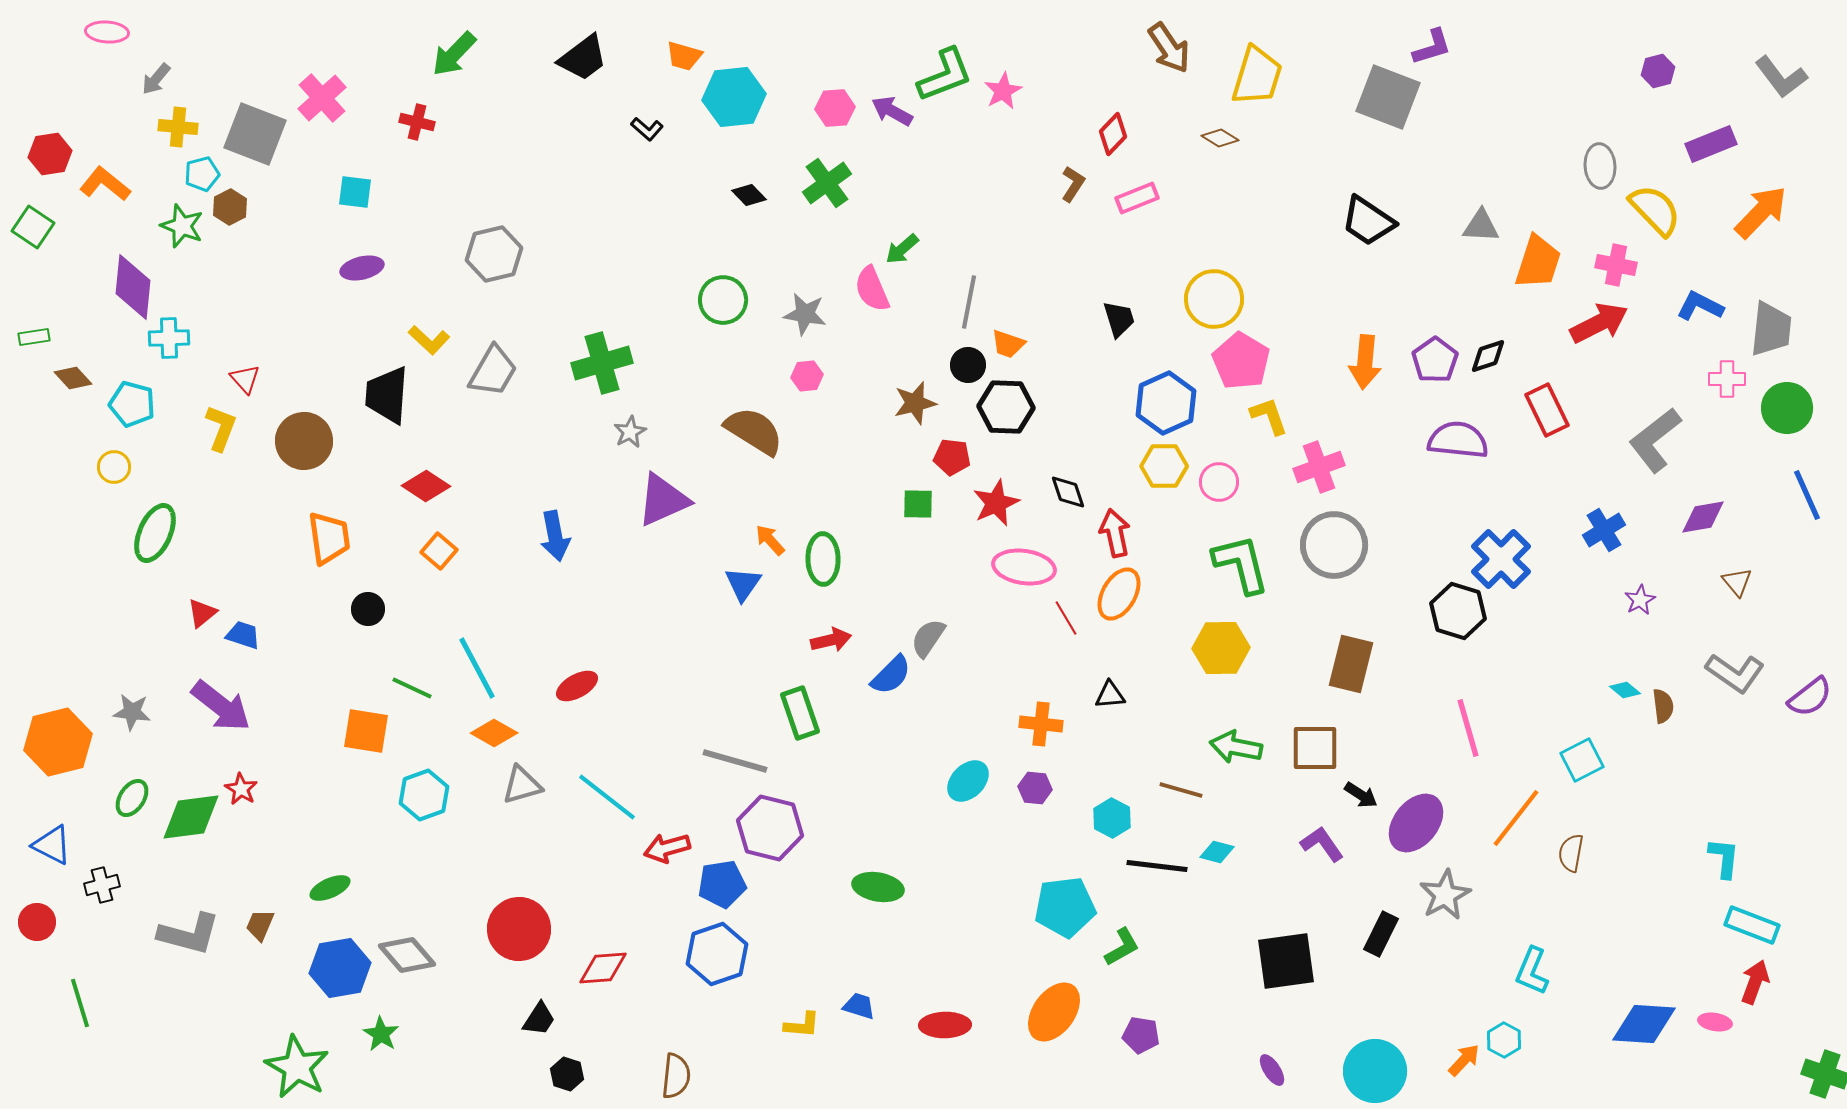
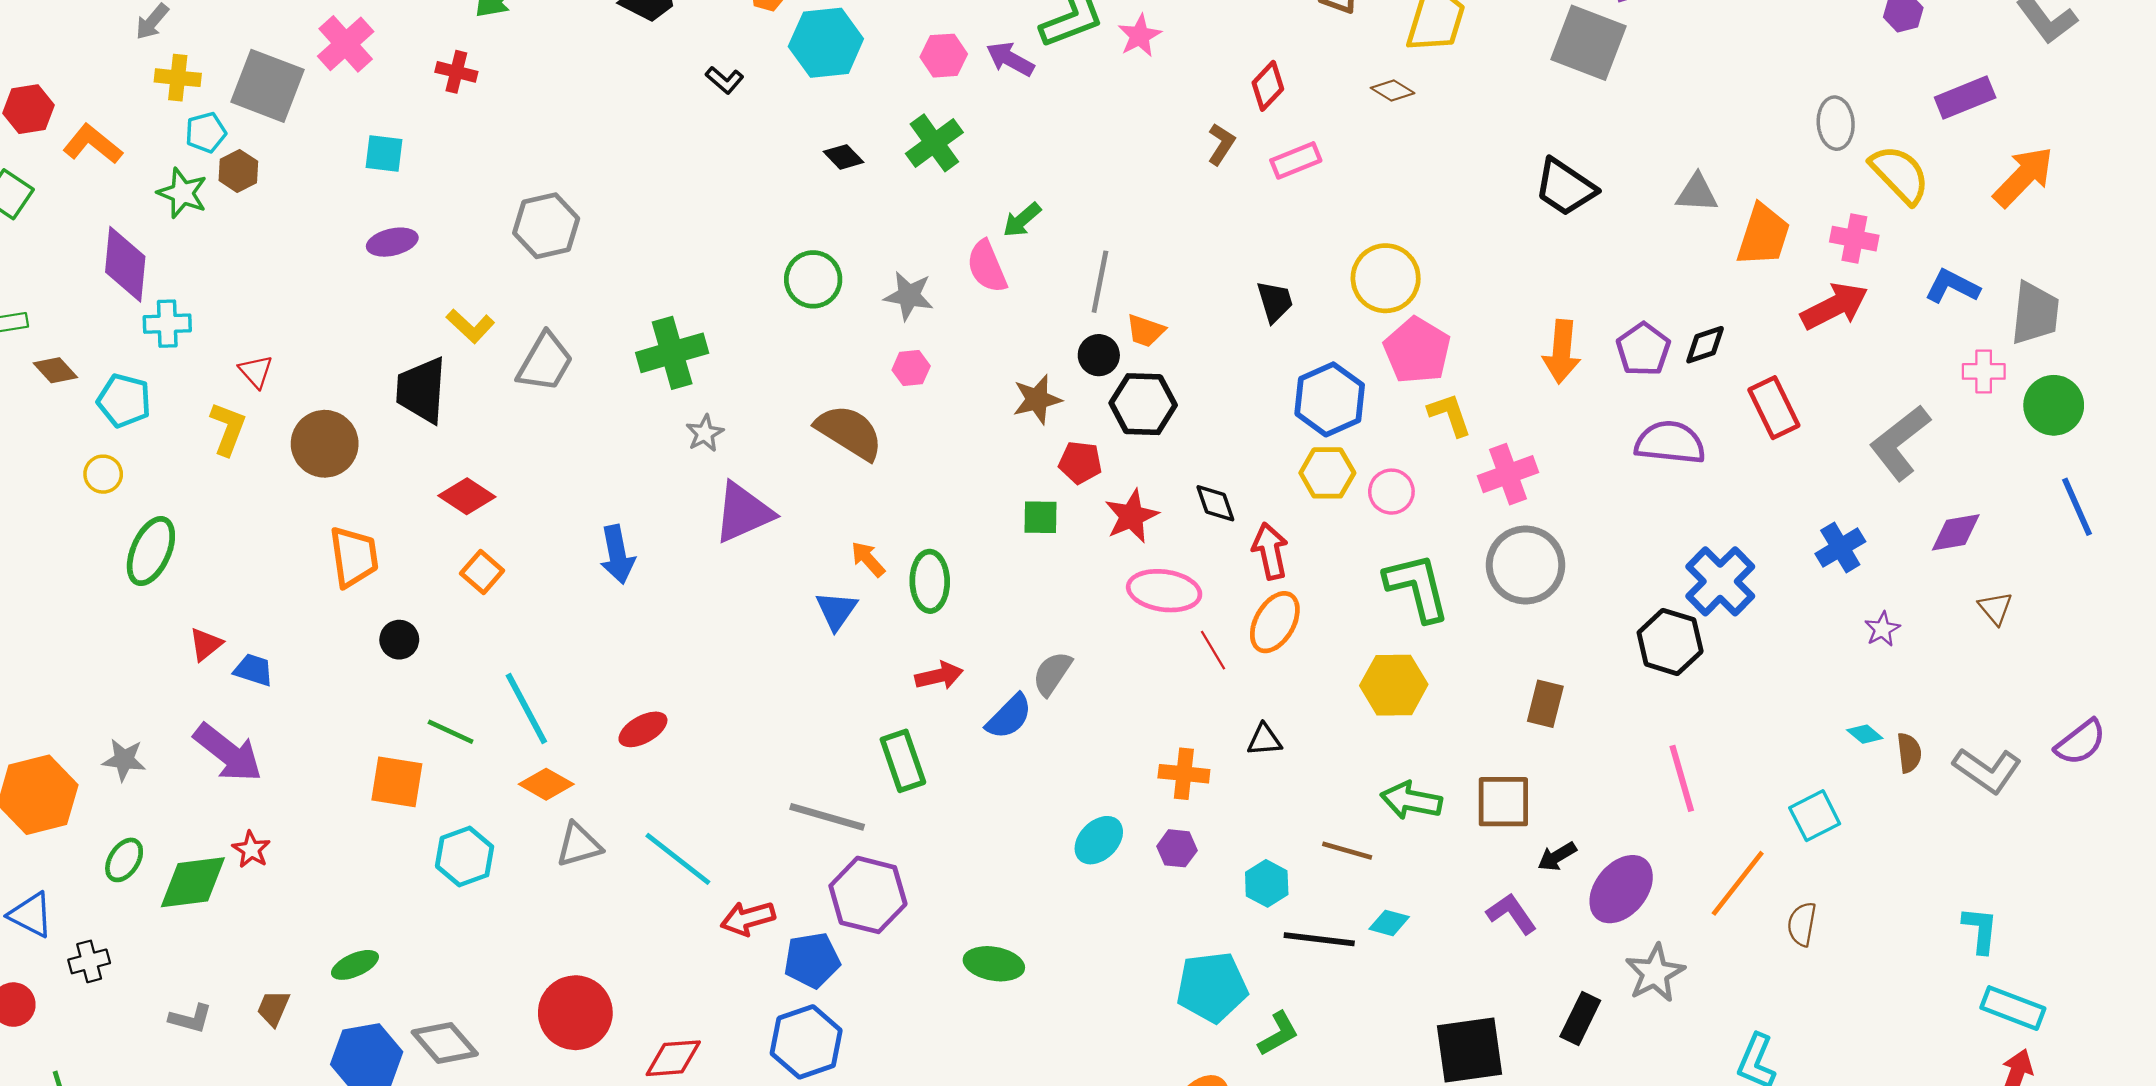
brown rectangle: (1351, 664) -> (1545, 704), size x0.7
gray L-shape: (1735, 673) -> (1987, 770), moved
black arrow: (1361, 795) -> (1557, 856), turned 116
gray L-shape: (189, 934) -> (191, 1019), size x0.6

